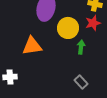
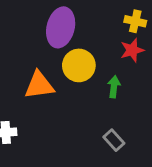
yellow circle: (68, 28) -> (79, 65), moved

